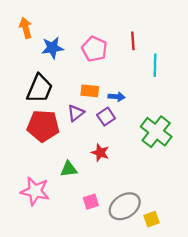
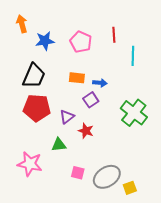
purple triangle: (76, 113) -> (67, 117), moved
pink square: (91, 202) -> (78, 173), turned 32

